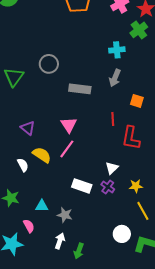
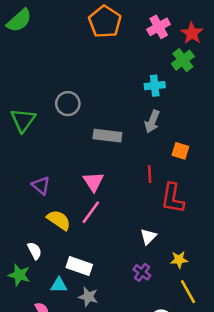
white semicircle: (23, 165) -> (35, 251), moved
white rectangle: (82, 186) -> (79, 266), moved
purple cross: (108, 187) -> (142, 272), moved

